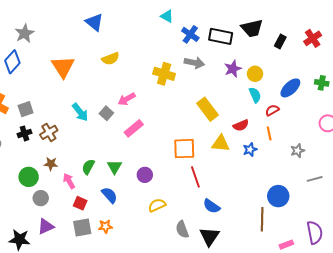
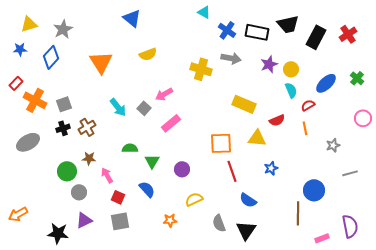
black rectangle: (280, 41) -> (316, 37), size x1.6
green cross: (322, 83) -> (357, 78), turned 32
yellow rectangle: (207, 109) -> (244, 104), turned -30
blue star: (250, 150) -> (271, 168), moved
green semicircle: (88, 167) -> (130, 148), moved, turned 63
orange star: (105, 226) -> (170, 220), moved

